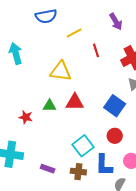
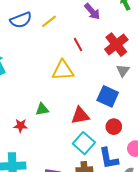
yellow line: (74, 33) -> (49, 21), moved
yellow triangle: (61, 71) -> (63, 70), moved
red triangle: (75, 102) -> (80, 116), moved

